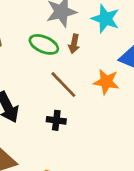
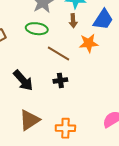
brown arrow: (74, 44) -> (73, 21), moved

